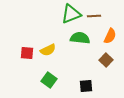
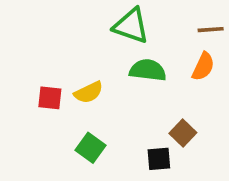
green triangle: (71, 14) -> (131, 26), turned 40
brown line: (94, 16) -> (211, 30), moved
brown square: (106, 60) -> (183, 133), moved

